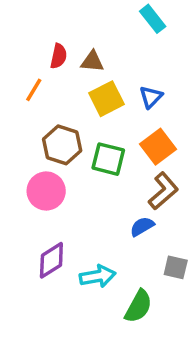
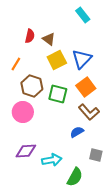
brown triangle: (92, 61) -> (49, 39), turned 32
orange line: (34, 90) -> (16, 64), moved
blue triangle: (151, 97) -> (82, 59), size x1.5
brown L-shape: (163, 191) -> (89, 112), turned 90
purple diamond: (51, 260) -> (26, 151), turned 30

